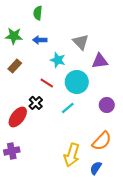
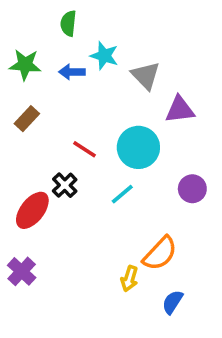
cyan star: (58, 60) -> (104, 56), moved
orange semicircle: (102, 141) -> (160, 253), moved
purple cross: (12, 151) -> (22, 271), turned -35
yellow arrow: (72, 155) -> (129, 279), size x0.6

